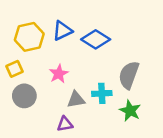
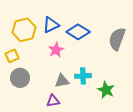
pink star: (59, 74) -> (56, 50), moved
gray semicircle: (129, 75) -> (117, 39), moved

